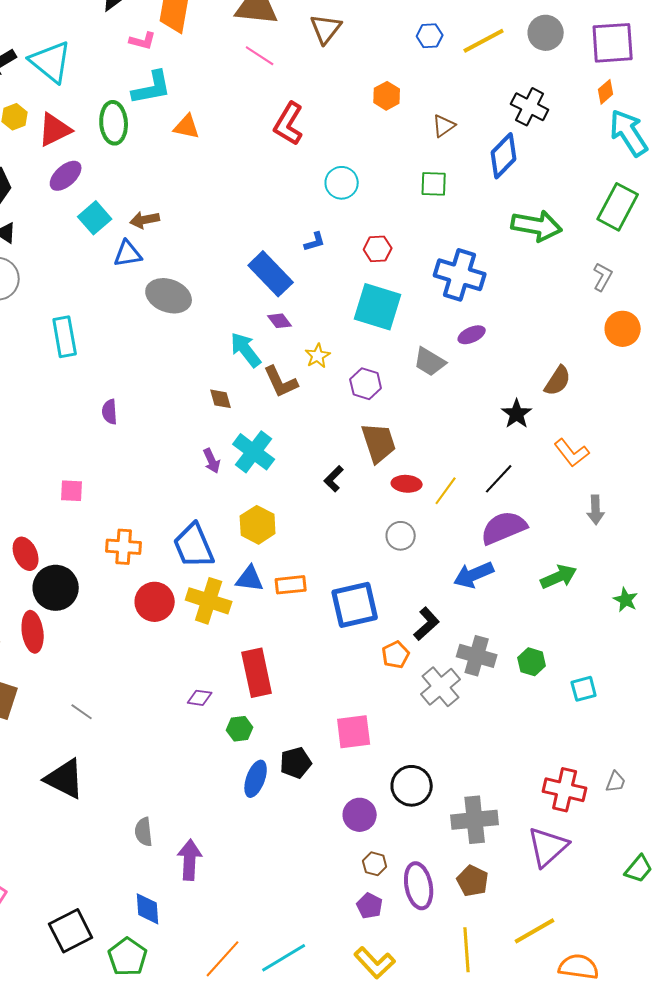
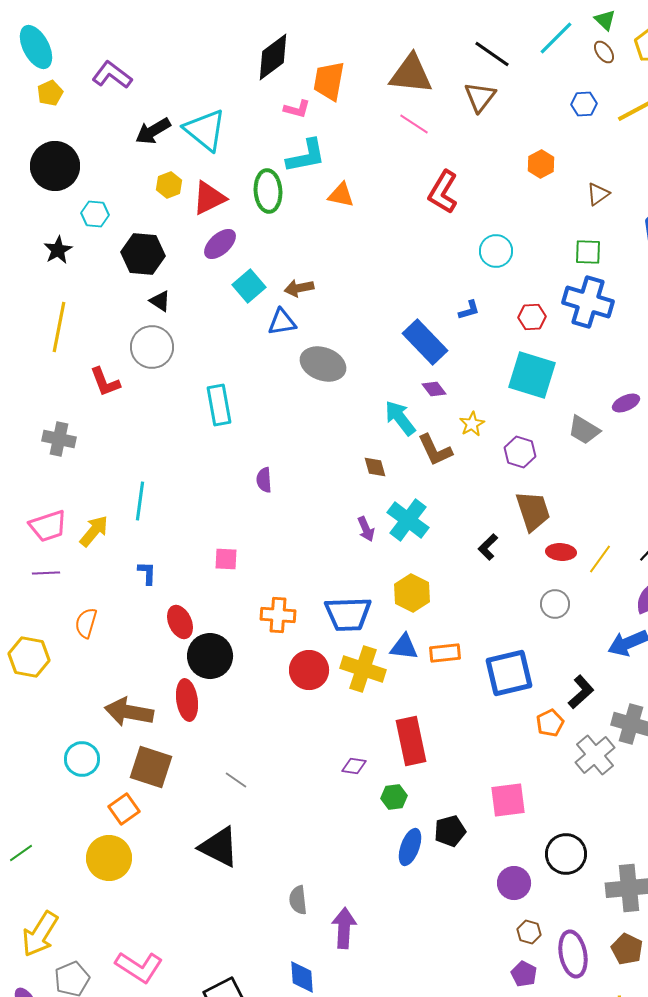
blue cross: (460, 275) -> (588, 302), moved
blue trapezoid: (194, 546) -> (348, 614), turned -69

